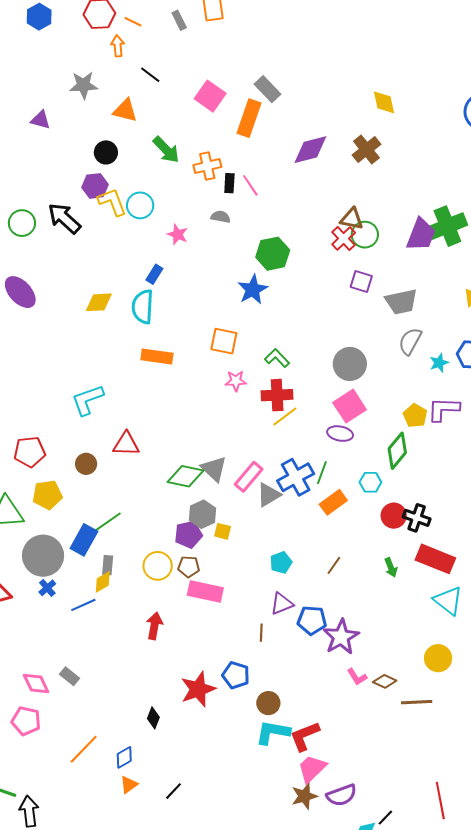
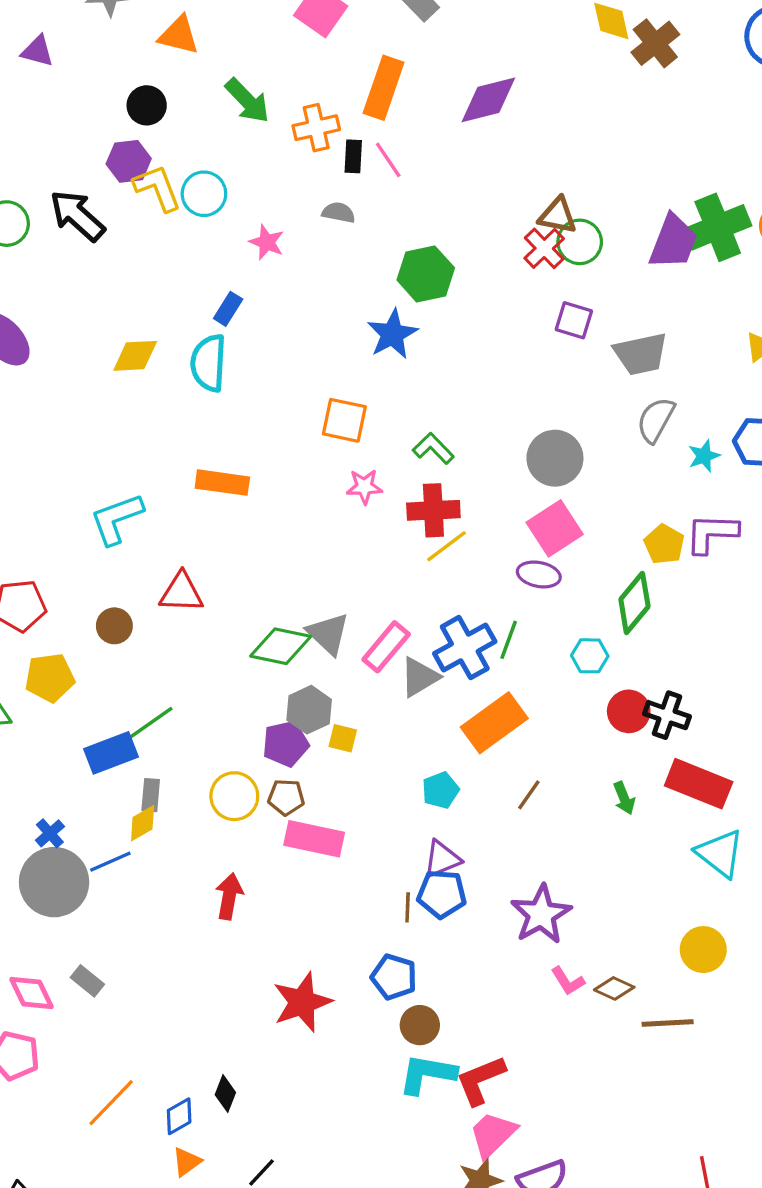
orange rectangle: (249, 118) -> (384, 88), moved
brown cross: (366, 150) -> (655, 43), moved
orange rectangle: (157, 357) -> (222, 483), moved
orange rectangle: (333, 502) -> (494, 723), moved, size x1.4
blue rectangle: (84, 540) -> (111, 753), turned 40
gray circle: (43, 556) -> (54, 882), moved
blue pentagon: (312, 620) -> (442, 894), moved
blue pentagon: (236, 675) -> (394, 977), moved
black diamond: (153, 718) -> (225, 1094), moved

